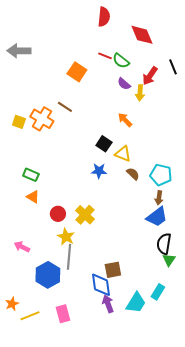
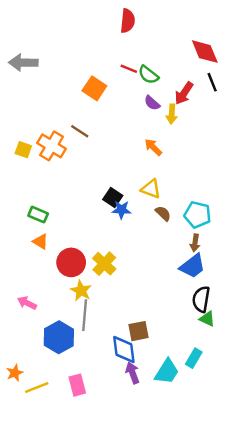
red diamond: (142, 35) -> (205, 52), moved
black square: (104, 144) -> (113, 197), moved
red circle: (58, 214) -> (71, 262), size x1.5
green triangle: (169, 260) -> (207, 319), turned -40

